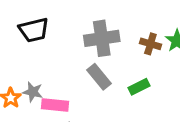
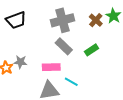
brown cross: (150, 44) -> (96, 20), turned 32
pink rectangle: (55, 105) -> (51, 67), moved

